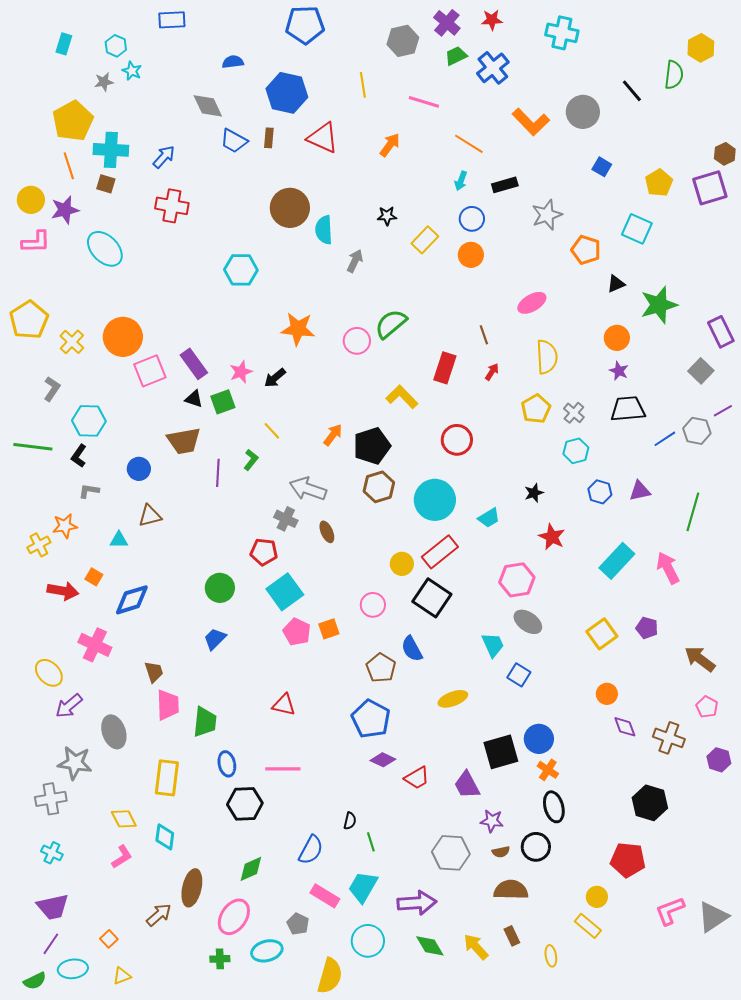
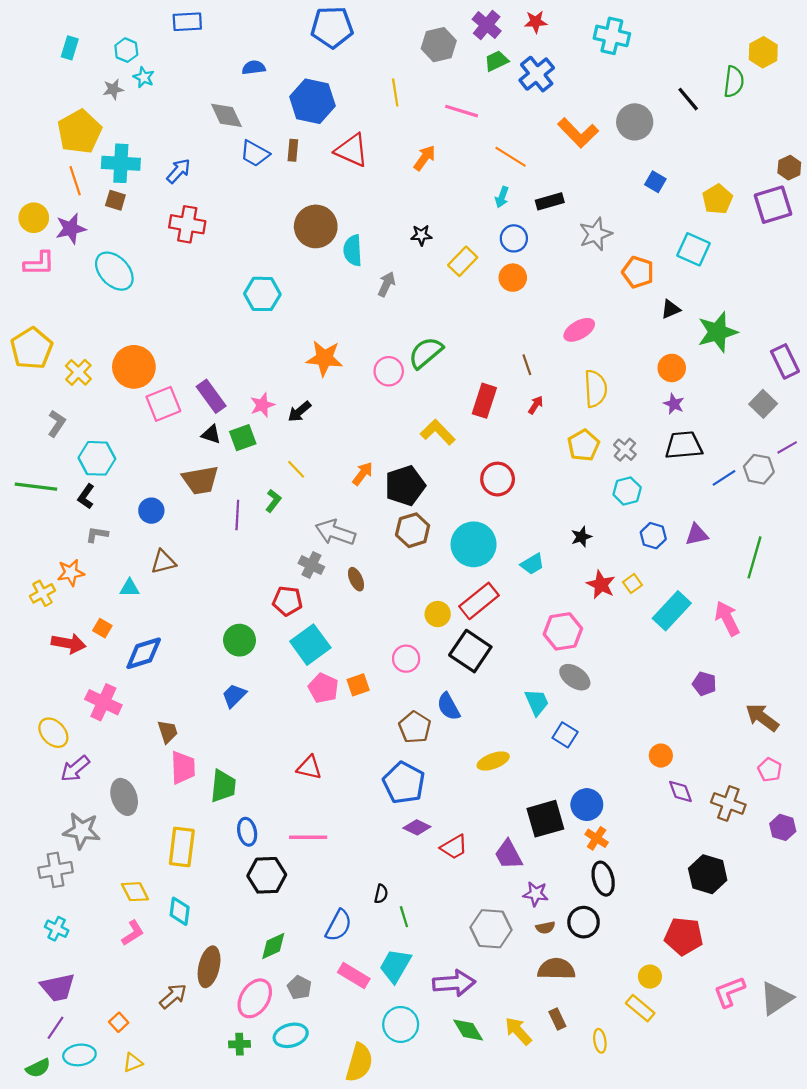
yellow square: (602, 634) -> (633, 584), moved, size x0.6
gray pentagon: (298, 924) -> (299, 987), moved

